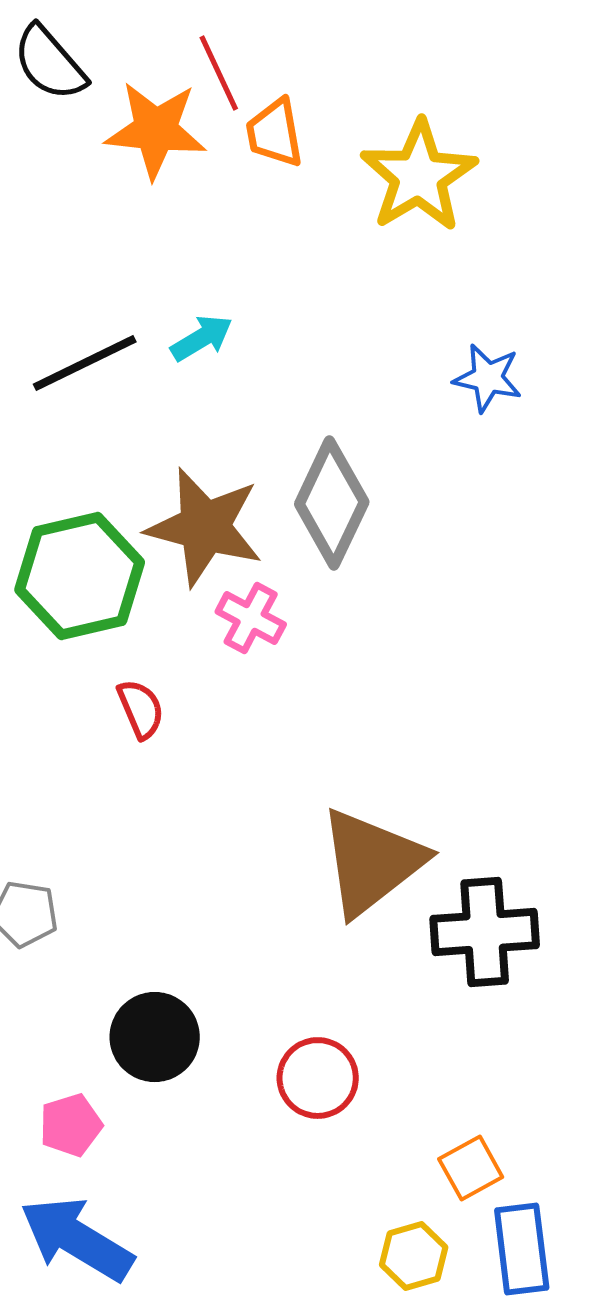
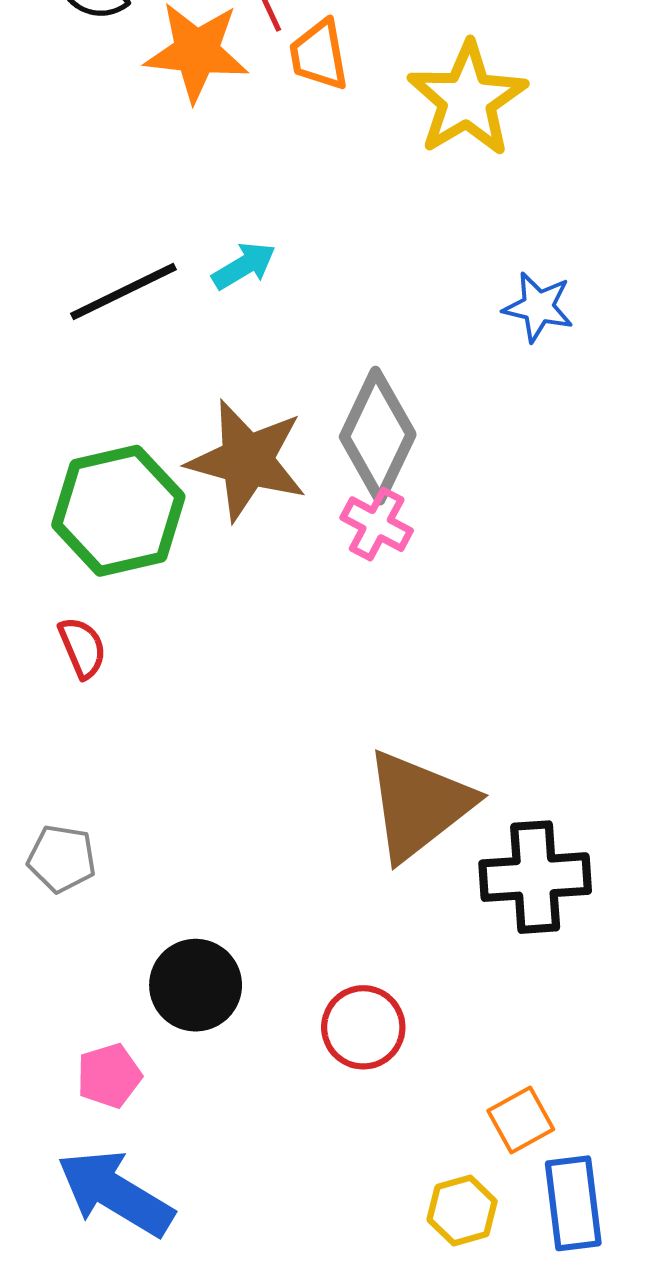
pink cross: (251, 618) -> (377, 524), moved
red semicircle: (141, 709) -> (82, 648), moved

